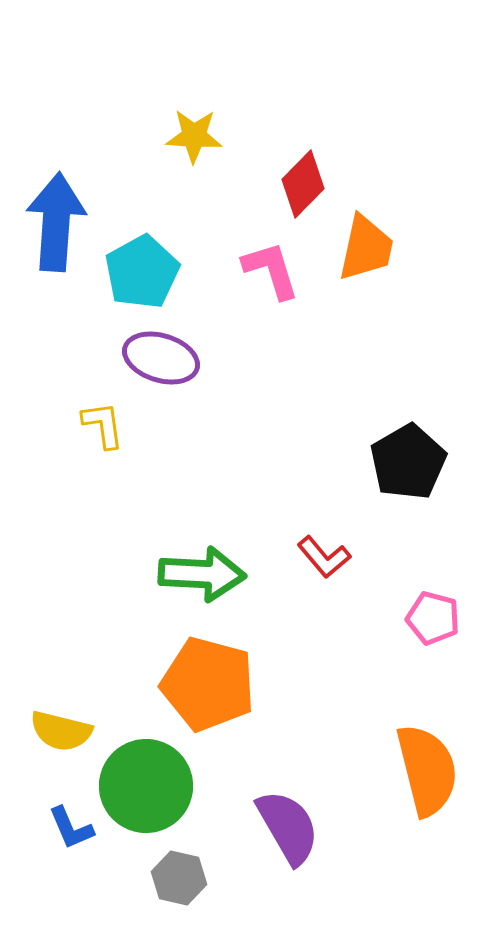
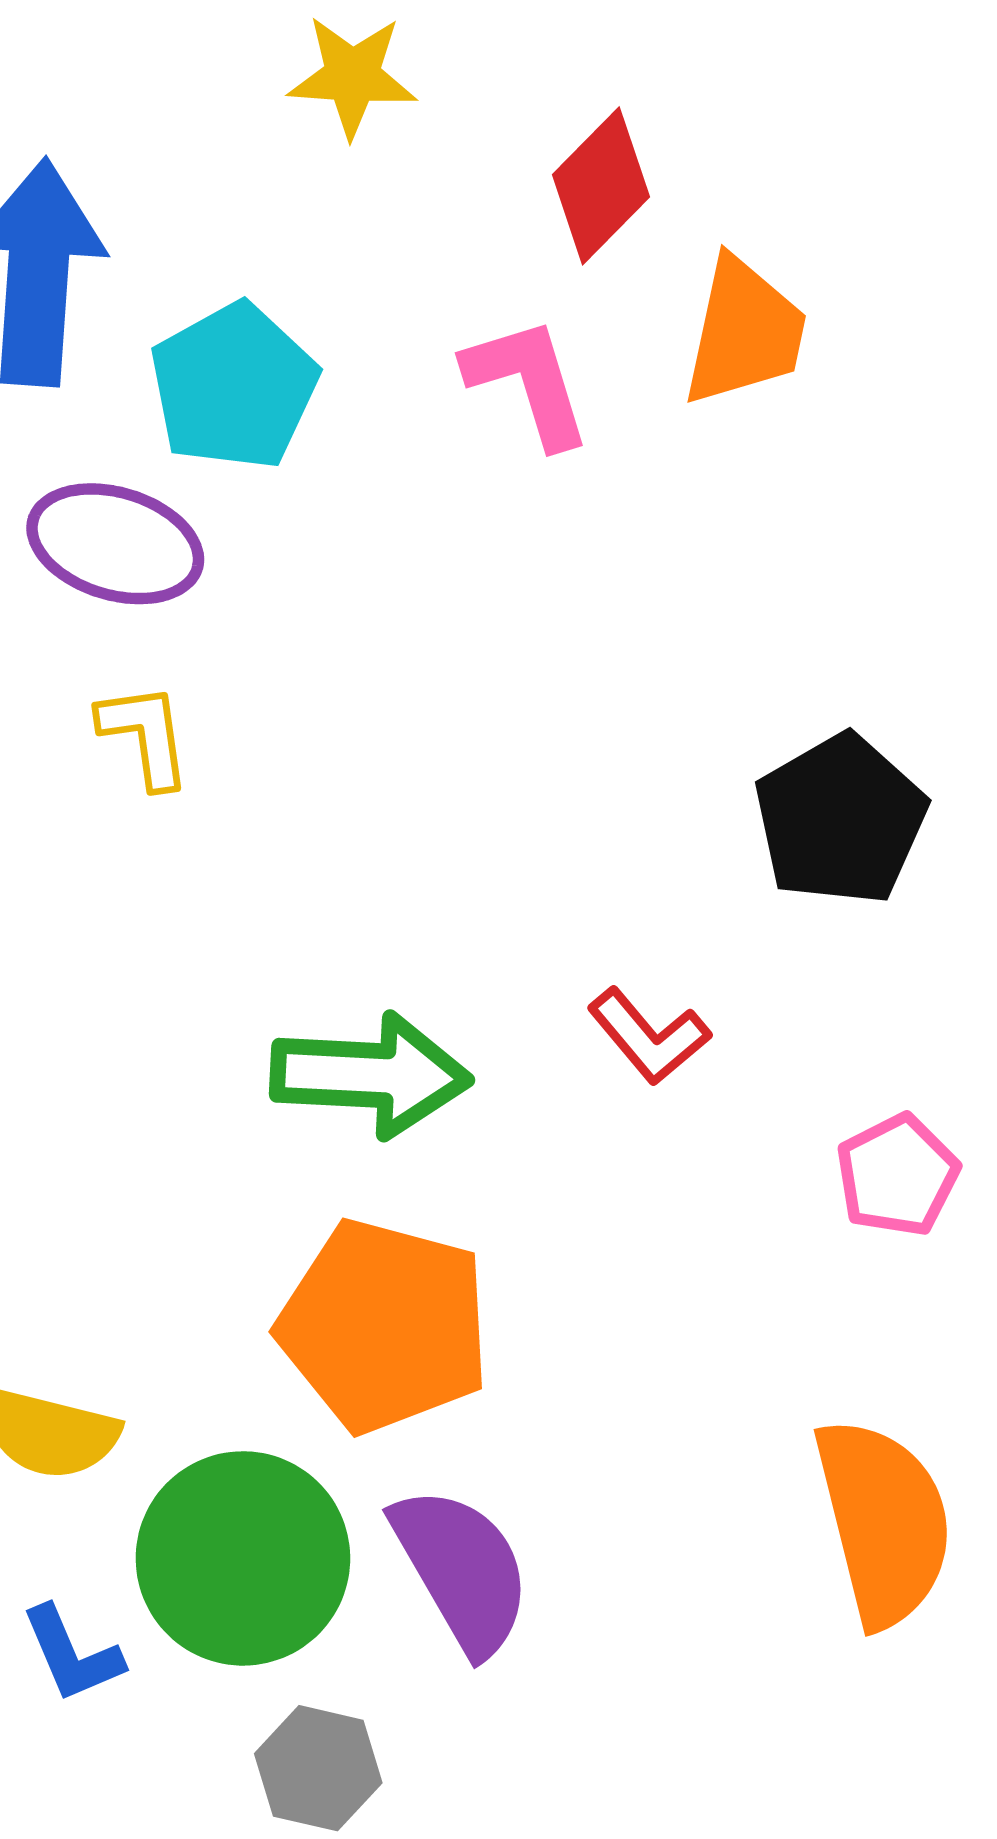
purple ellipse: (161, 358) -> (115, 544), moved
pink pentagon: (433, 618) -> (897, 1175), turned 30
purple semicircle: (288, 827) -> (462, 1570), moved

